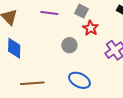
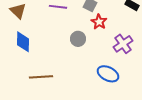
blue ellipse: (79, 80) -> (108, 74), moved

